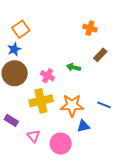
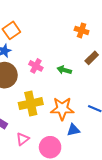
pink cross: (48, 76) -> (36, 66), moved
pink triangle: (34, 136) -> (23, 139), turned 32

